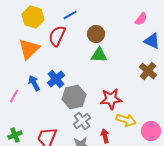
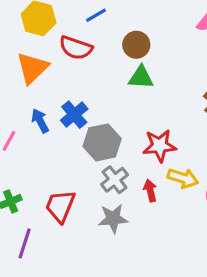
red semicircle: (57, 36) -> (76, 48), turned -95
red arrow: (105, 136) -> (150, 191), moved

